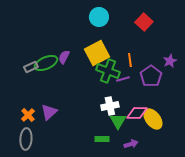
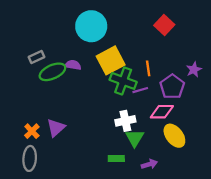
cyan circle: (99, 17) -> (91, 26), moved, size x1.4
purple semicircle: (64, 57) -> (73, 65), turned 72
gray rectangle: (31, 67) -> (36, 57), moved
pink diamond: (137, 113) -> (162, 112), moved

